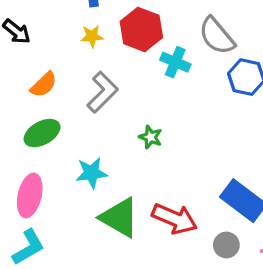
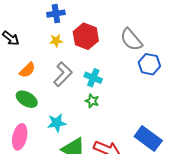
cyan cross: (175, 62) -> (93, 78), moved
green ellipse: (42, 133) -> (27, 99), turned 60

